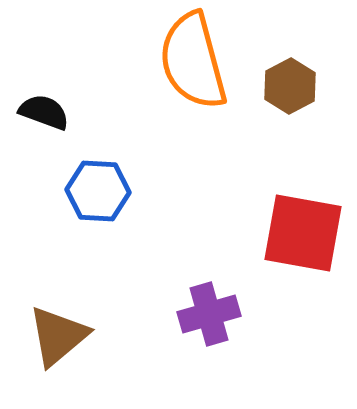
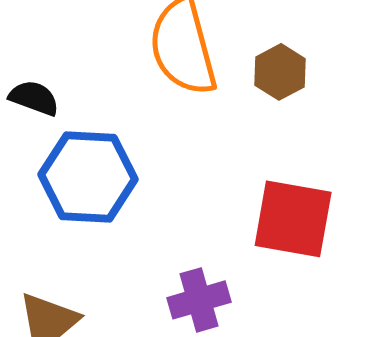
blue hexagon: (98, 191) -> (88, 177), size x1.5

